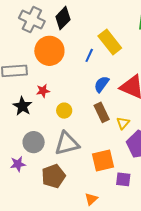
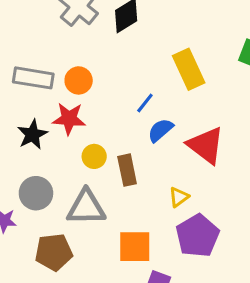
orange circle: (49, 51) -> (79, 80), moved, size x0.6
blue line: (89, 55) -> (145, 103), moved
red star: (43, 91) -> (69, 119), size x1.5
brown rectangle: (102, 112) -> (127, 170), moved

